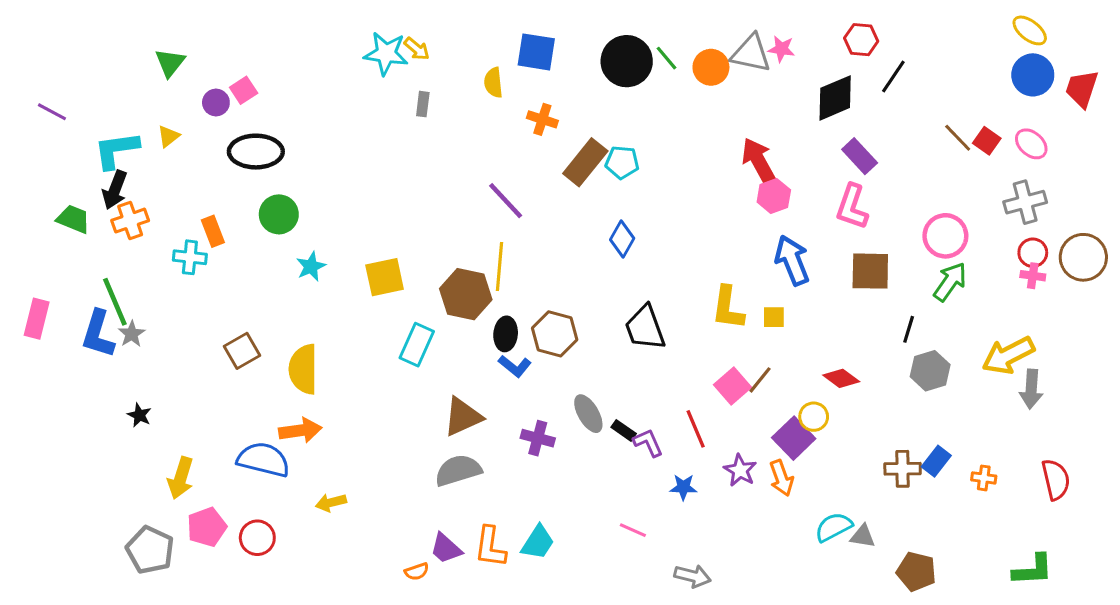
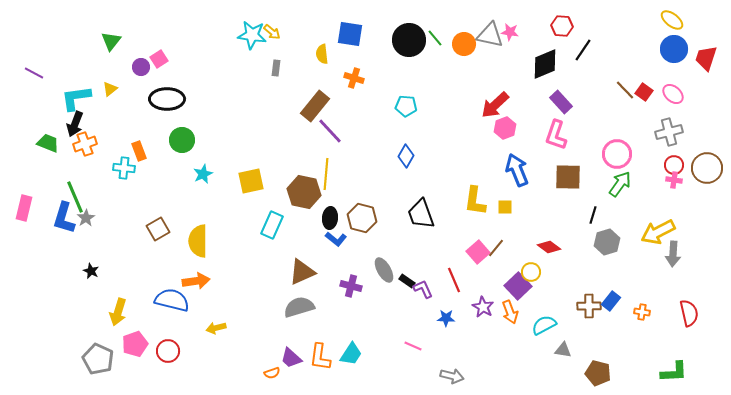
red arrow: (758, 161) -> (495, 105), turned -104
brown rectangle: (585, 162) -> (315, 106), moved
cyan semicircle: (834, 527) -> (544, 325), moved

